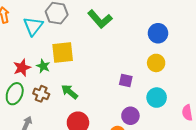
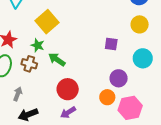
yellow square: (63, 52) -> (47, 22), turned -30
green star: (43, 66) -> (38, 45), moved

